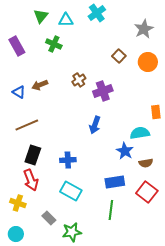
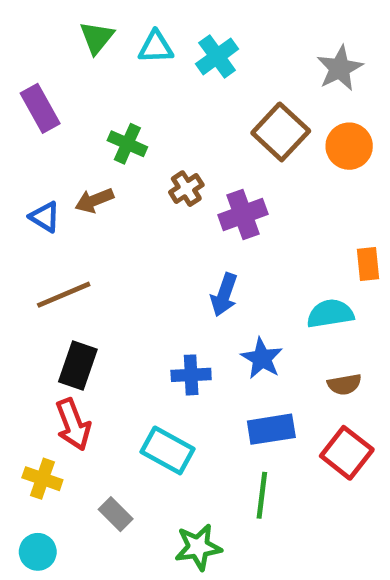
cyan cross: (97, 13) -> (217, 56), moved
green cross: (54, 44) -> (127, 144), moved
brown square: (119, 56) -> (281, 132), size x1.6
blue star: (125, 151) -> (262, 358), moved
blue cross: (68, 160) -> (191, 375), moved
green star: (72, 232) -> (198, 547), moved

